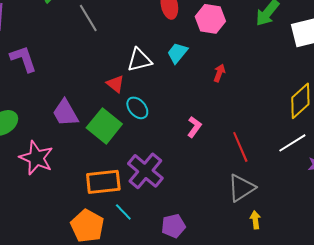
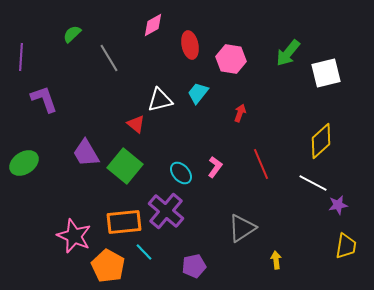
cyan ellipse: (137, 108) -> (181, 173), moved
white line: (292, 143) -> (313, 183), turned 60
red line: (240, 147) -> (261, 164), moved
pink star: (36, 158) -> (74, 236), moved
gray triangle: (241, 188) -> (242, 228), moved

